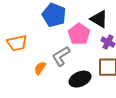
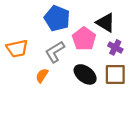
gray L-shape: (61, 56) -> (55, 52), moved
black ellipse: (80, 79) -> (85, 74), moved, turned 60

